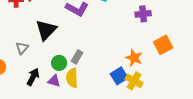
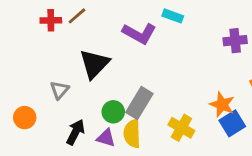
gray rectangle: (77, 57) -> (139, 103), size x1.5
blue square: (119, 76) -> (232, 123), moved
yellow cross: (134, 81) -> (181, 128), moved

